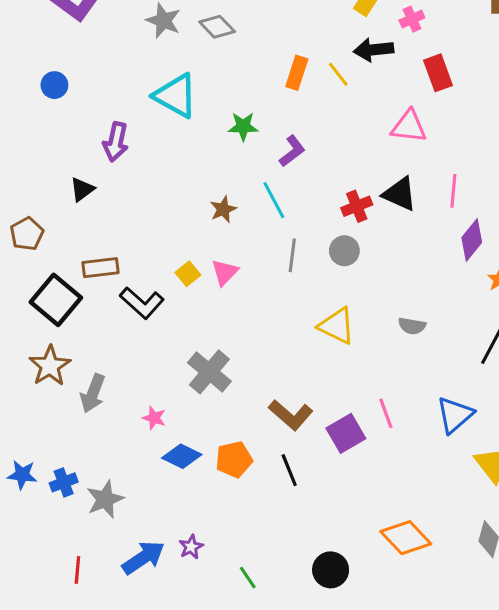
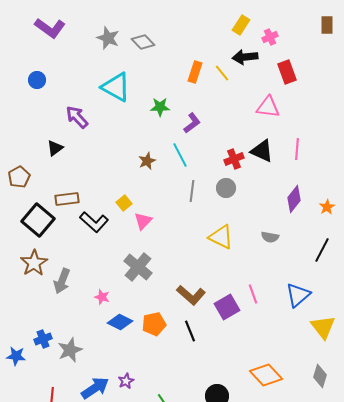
purple arrow: (116, 142) -> (77, 117), turned 125
purple diamond: (472, 240) -> (294, 199), moved
pink triangle: (225, 272) -> (143, 221), moved
blue star: (22, 475) -> (16, 356), moved

